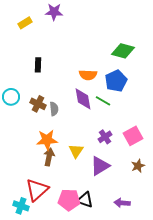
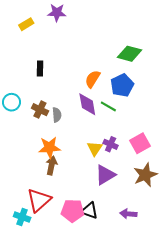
orange semicircle: (88, 75) -> (93, 79), turned 120
purple cross: (105, 137) -> (111, 144), turned -32
yellow triangle: (76, 151) -> (95, 149), moved
brown star: (138, 166) -> (145, 175), size x1.6

